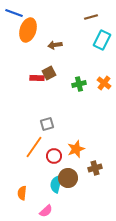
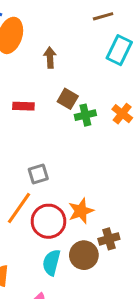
brown arrow: (55, 45) -> (50, 58), turned 96
brown square: (49, 73) -> (68, 99), moved, turned -32
red circle: (54, 156) -> (48, 221), size x1.5
brown circle: (68, 178) -> (84, 255), moved

